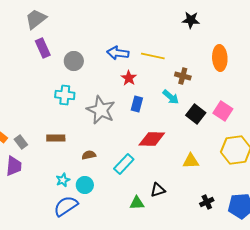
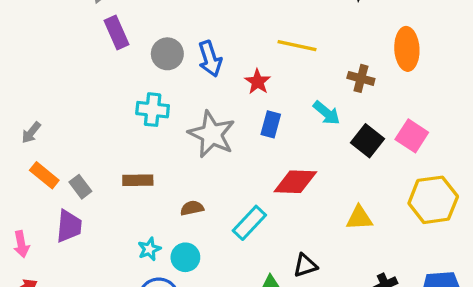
blue arrow: (118, 53) -> (210, 59), moved, turned -115
brown cross: (183, 76) -> (361, 78), moved

